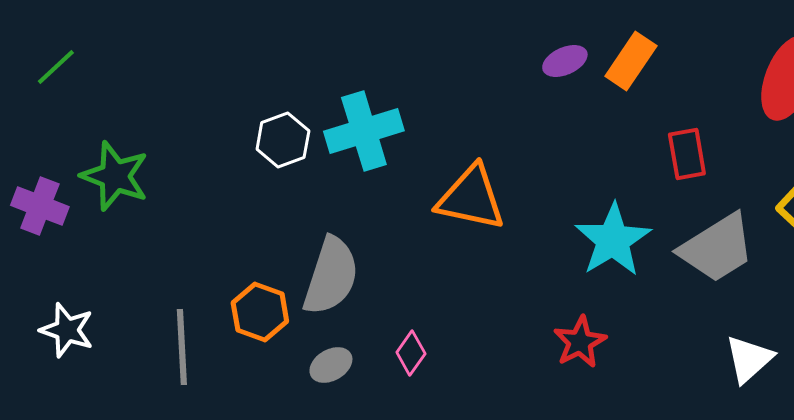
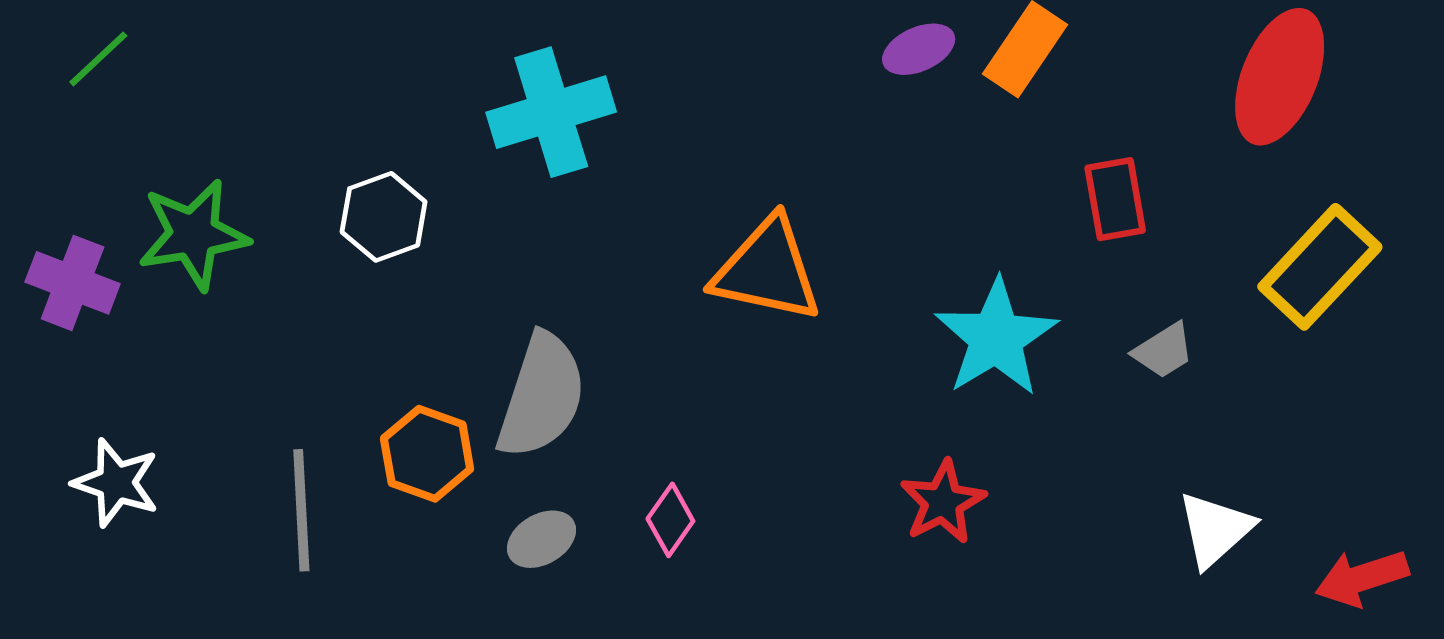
cyan cross: (364, 131) -> (551, 112), moved
white hexagon: (283, 140) -> (384, 217), moved
green star: (115, 176) -> (193, 235), turned -30
gray trapezoid: (717, 248) -> (1164, 351), size x0.5

